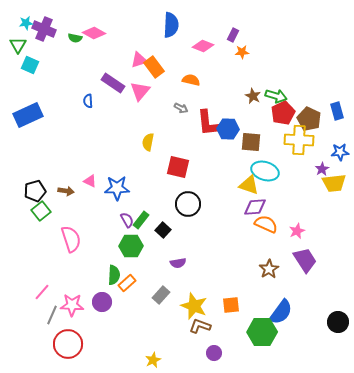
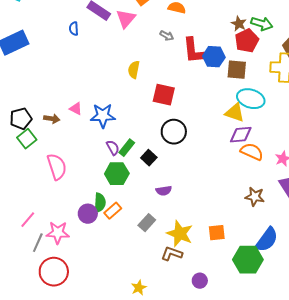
red pentagon: (283, 113) -> (247, 41), moved
brown star: (269, 269) -> (255, 197), turned -30
purple circle: (102, 302) -> (88, 214), moved
brown L-shape: (200, 326) -> (172, 254), moved

